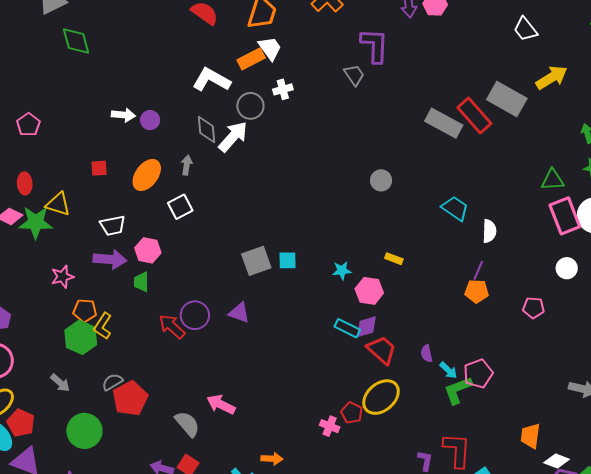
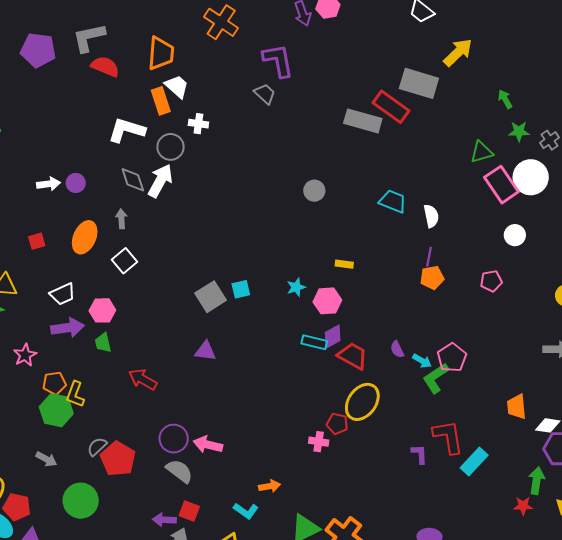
orange rectangle: (251, 59) -> (161, 101), turned -68
white cross: (283, 89) -> (198, 124), turned 36
purple circle: (195, 315) -> (174, 439), moved

